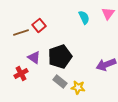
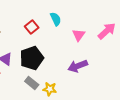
pink triangle: (108, 13) -> (79, 35), moved
red square: (39, 25) -> (32, 27), moved

